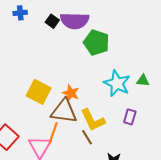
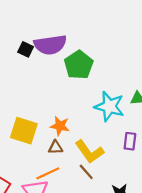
green pentagon: (96, 43) -> (79, 65), turned 30
brown triangle: (64, 111) -> (56, 147), size x0.5
orange line: (53, 133) -> (48, 173), turned 55

